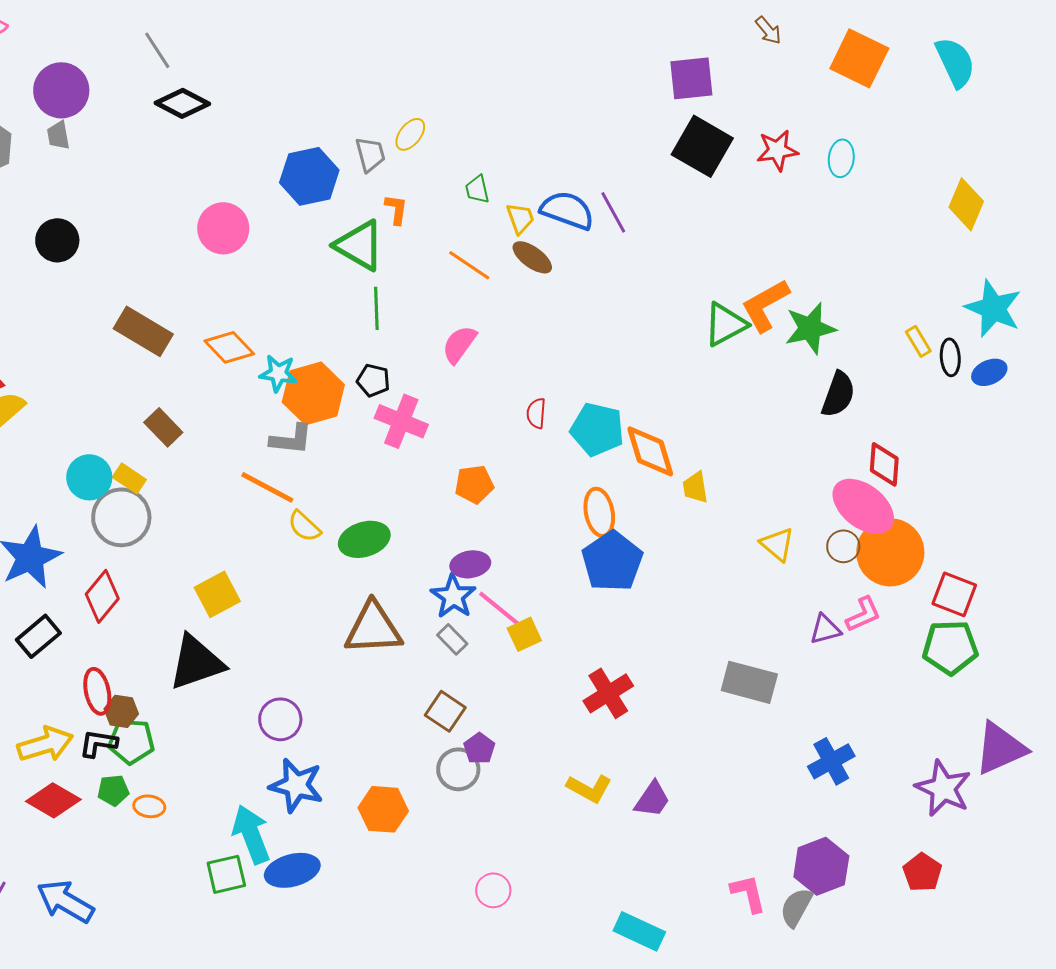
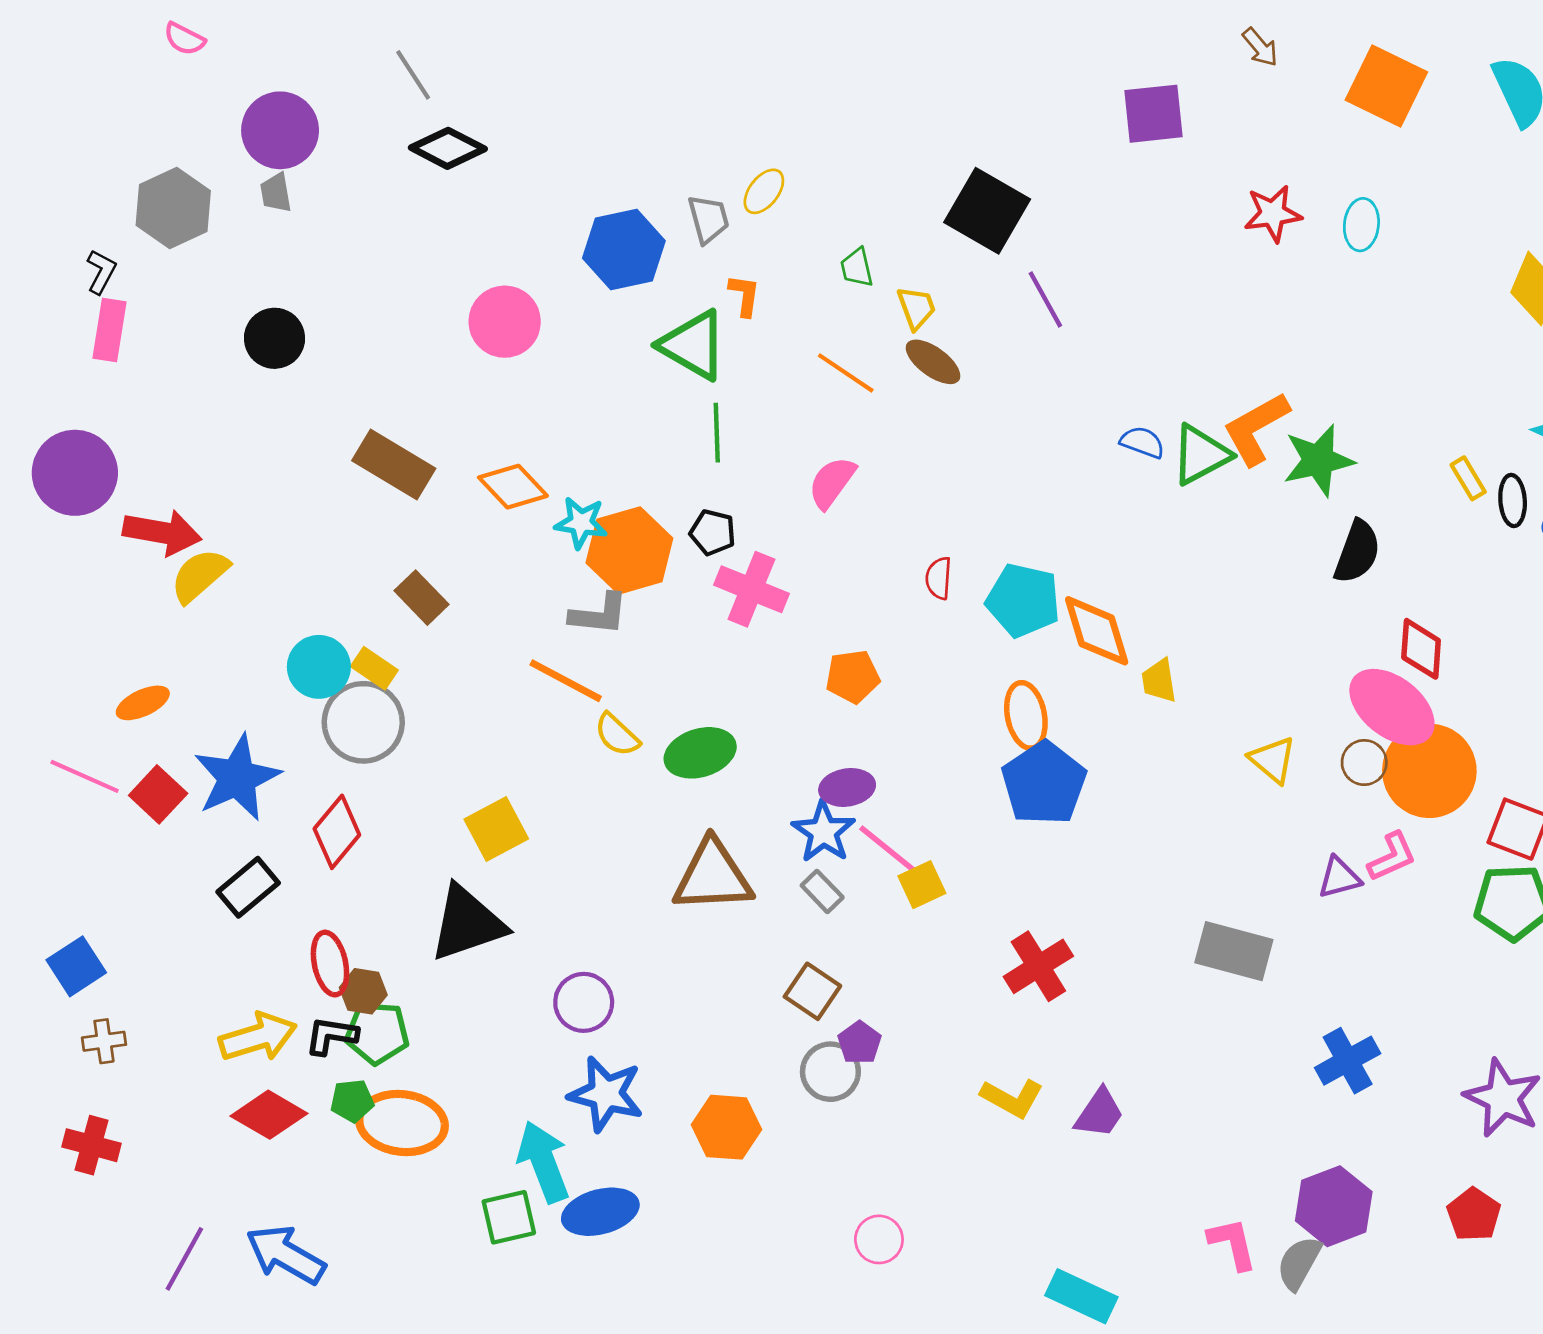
black square: (702, 146) -> (987, 211), moved
blue semicircle: (567, 210) -> (1142, 442), moved, size x0.6
orange ellipse: (149, 806) -> (402, 1123), size x2.0

